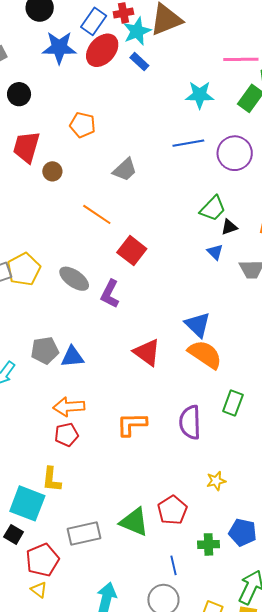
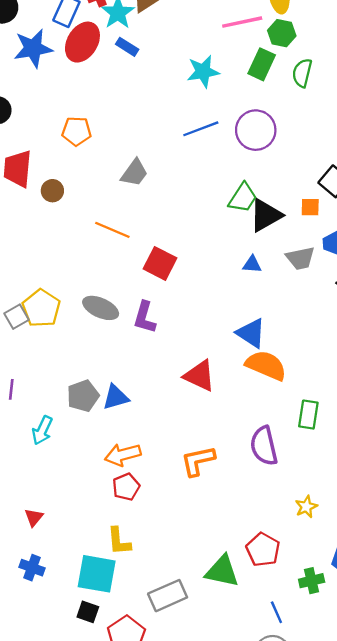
black triangle: (229, 227) -> (266, 215), size x1.8
blue triangle: (215, 252) -> (252, 264), moved, turned -30

